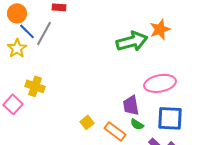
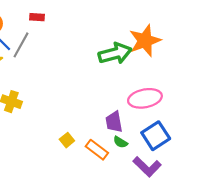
orange star: (160, 29) -> (145, 41), size x1.4
blue square: (170, 118) -> (156, 136), turned -36

